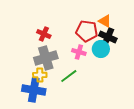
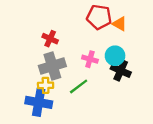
red pentagon: (87, 31) -> (99, 17), moved
black cross: (108, 37) -> (121, 71), moved

